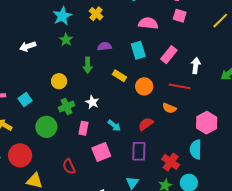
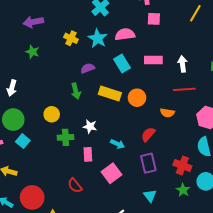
cyan star: (62, 16) -> (98, 38), moved
green star: (66, 40) -> (32, 52), moved
white arrow: (28, 46) -> (12, 88), turned -42
pink rectangle: (169, 55) -> (153, 60), turned 66
yellow rectangle: (119, 76) -> (110, 93), size x1.5
red line: (180, 86) -> (184, 89), moved
green cross: (66, 107) -> (65, 137), turned 35
green circle: (46, 127) -> (13, 120), moved
red semicircle: (69, 166) -> (75, 186), moved

